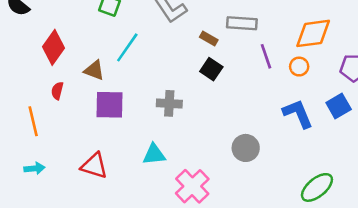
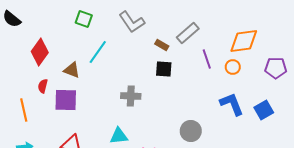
gray rectangle: (242, 23) -> (188, 33), turned -45
black square: (211, 69) -> (164, 69), turned -30
purple square: (109, 105) -> (66, 100), moved
blue square: (339, 106) -> (264, 110), moved

